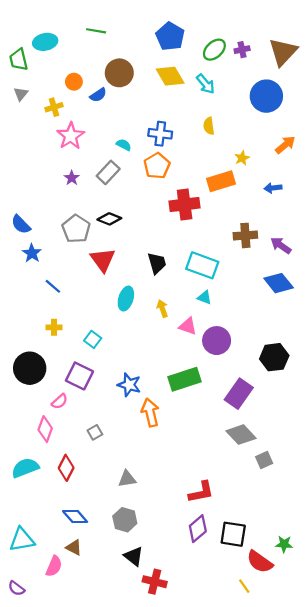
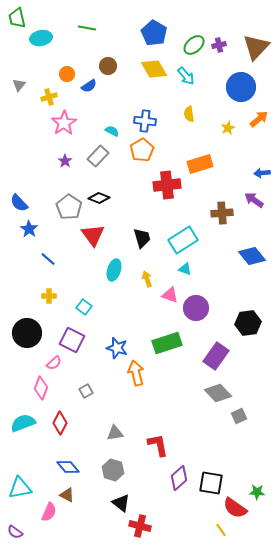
green trapezoid: (19, 60) -> (17, 18), moved
brown circle: (119, 73) -> (108, 66), size x0.7
orange arrow: (285, 145) -> (259, 119), moved
yellow star: (242, 158) -> (228, 128), moved
blue arrow: (273, 188) -> (262, 173), moved
purple arrow: (281, 245) -> (254, 200), moved
cyan rectangle: (202, 265) -> (183, 240), turned -52
red L-shape: (201, 492) -> (158, 445), moved, turned -90

